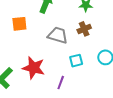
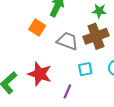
orange square: (19, 24) -> (37, 28), moved, turned 35
brown cross: (84, 29) -> (96, 36), size x1.6

